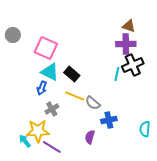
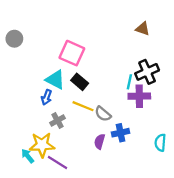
purple cross: (126, 44) -> (139, 96), moved
pink square: (46, 48) -> (72, 53), moved
purple semicircle: (90, 137) -> (100, 142), moved

